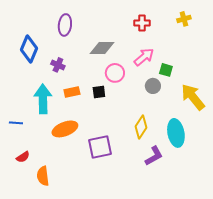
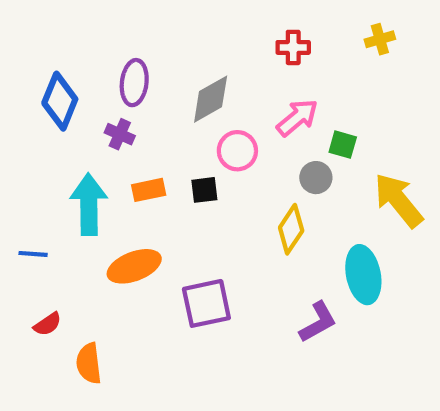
purple ellipse: (65, 25) -> (134, 83), moved
gray diamond: (102, 48) -> (211, 99), turned -30
yellow diamond: (141, 127) -> (291, 229), moved

